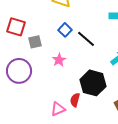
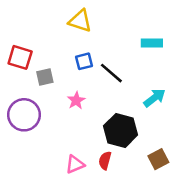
blue square: (65, 30) -> (84, 61), turned 32
red semicircle: (75, 100) -> (105, 160), moved

